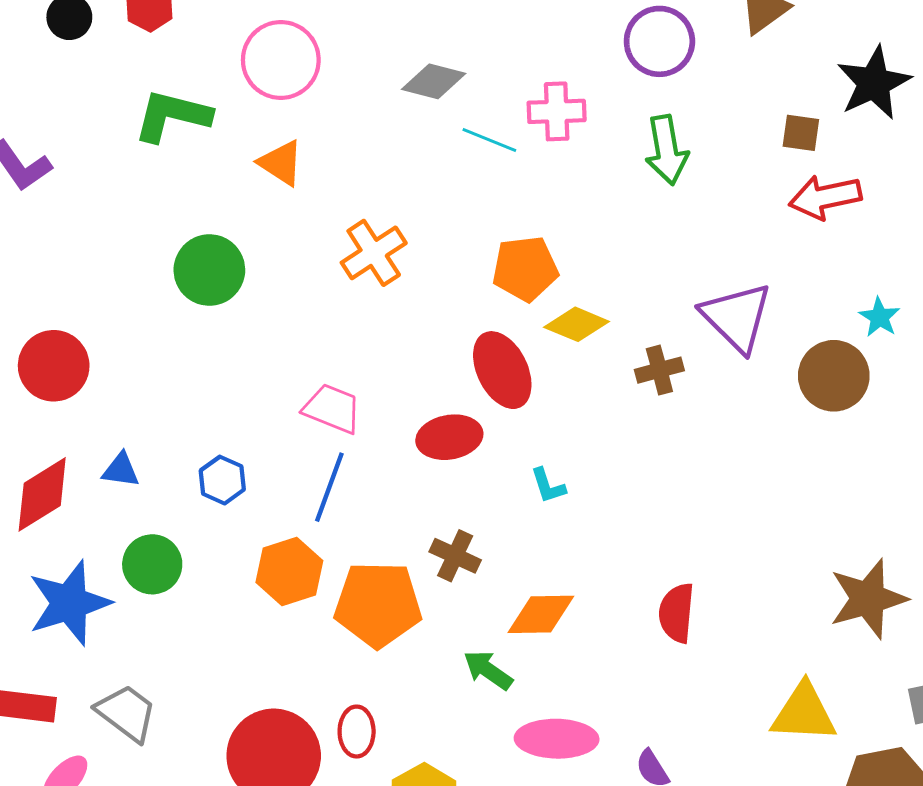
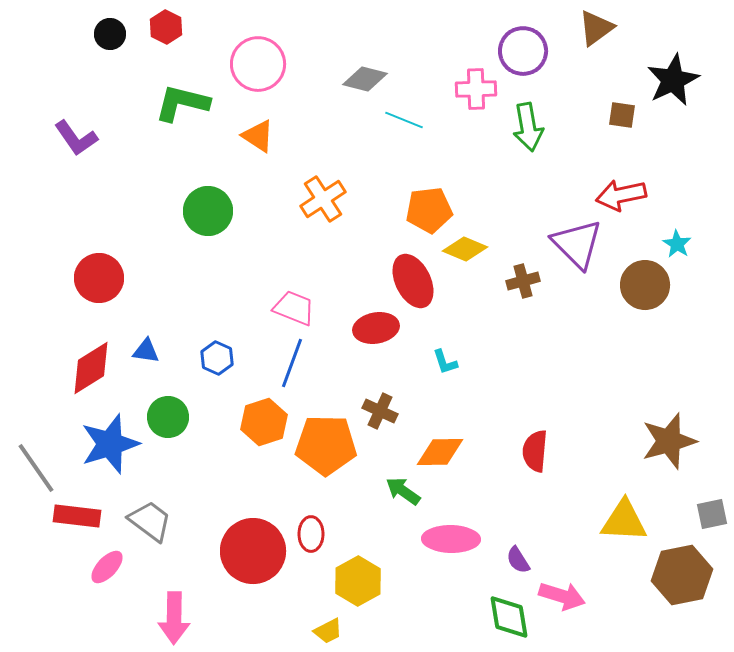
pink cross: (557, 111) -> (476, 89), moved
red arrow: (825, 197) -> (621, 195), moved

